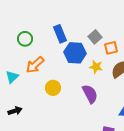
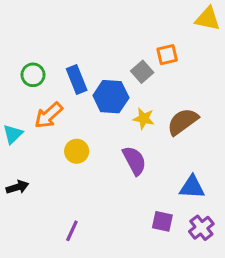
blue rectangle: (60, 34) -> (77, 80), moved
orange square: (111, 48) -> (167, 55), moved

